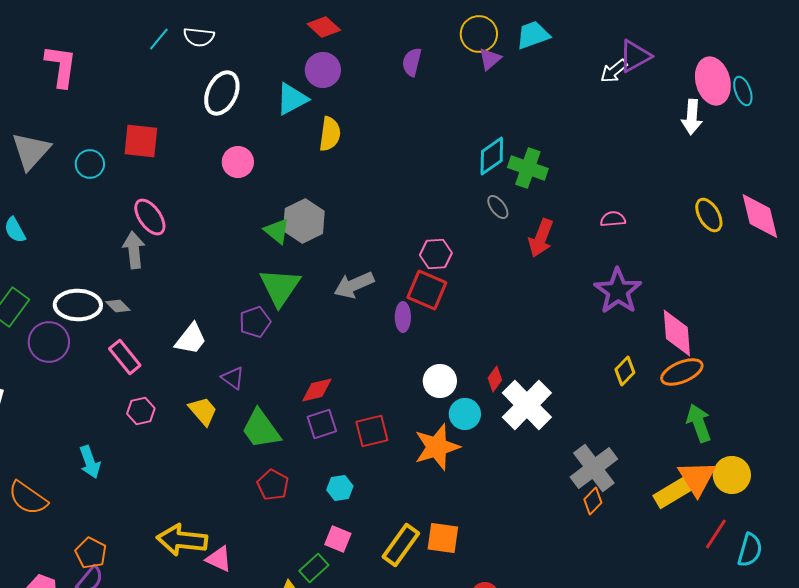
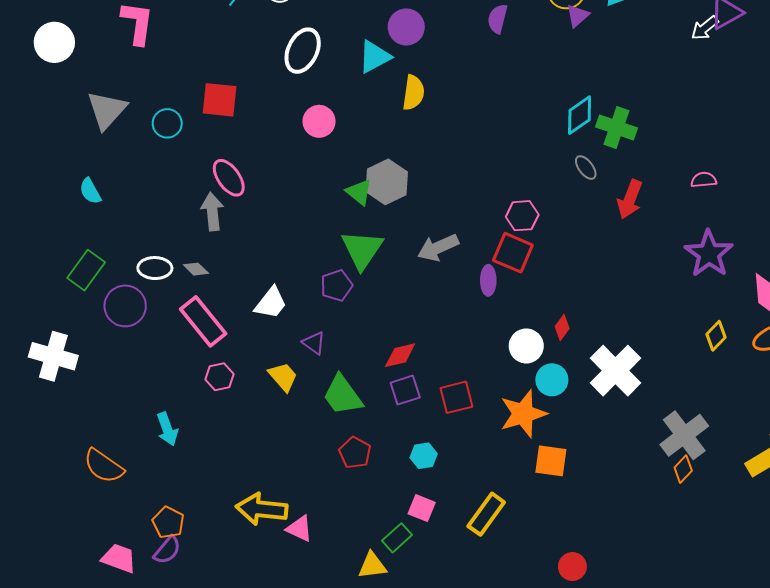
white ellipse: (78, 305) -> (155, 268), size x0.7
pink rectangle: (125, 357) -> (203, 321), size x1.4
red diamond: (495, 379) -> (562, 328), moved
orange square: (443, 538) -> (551, 461), moved

